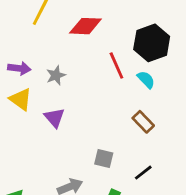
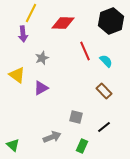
black hexagon: (152, 43) -> (111, 21), moved
purple arrow: (19, 68) -> (23, 34), moved, turned 77
purple triangle: (54, 118) -> (41, 88), turned 42

